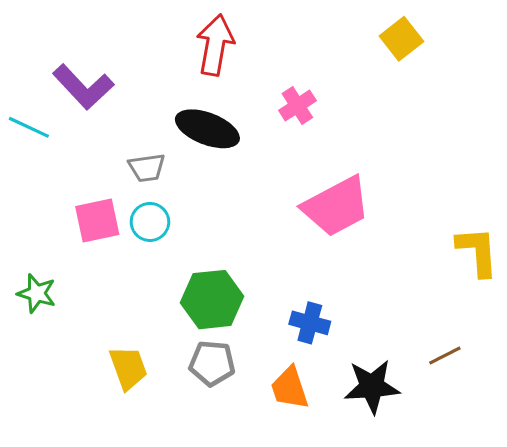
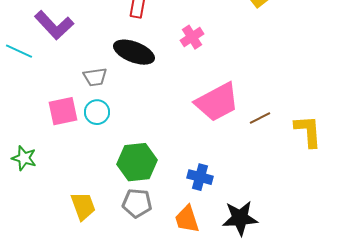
brown line: (445, 355) -> (260, 118), moved

